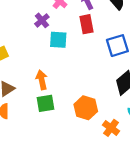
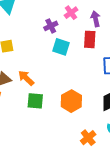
orange arrow: (42, 80) -> (26, 78), moved, turned -48
orange hexagon: (86, 108) -> (71, 101), moved

